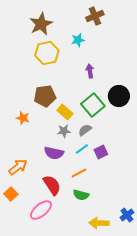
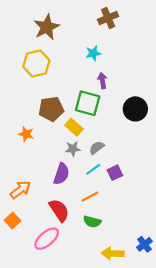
cyan star: (78, 40) -> (93, 53), moved
yellow hexagon: (47, 53) -> (36, 63), moved
green square: (93, 105) -> (88, 103), moved, turned -35
purple semicircle: (54, 153) -> (61, 174), turned -84

